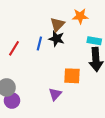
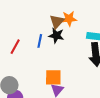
orange star: (80, 16) -> (69, 19), moved
orange square: (72, 76) -> (53, 77), moved

